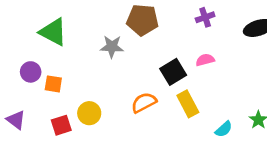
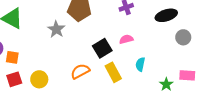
gray star: (112, 47) -> (56, 29), turned 30
red square: (61, 125) -> (14, 79), moved
cyan semicircle: (224, 129) -> (140, 64), moved, turned 144

